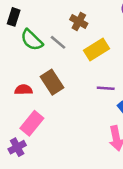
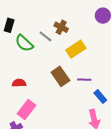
gray line: (58, 42) -> (46, 36), moved
brown rectangle: (52, 82) -> (60, 76), moved

